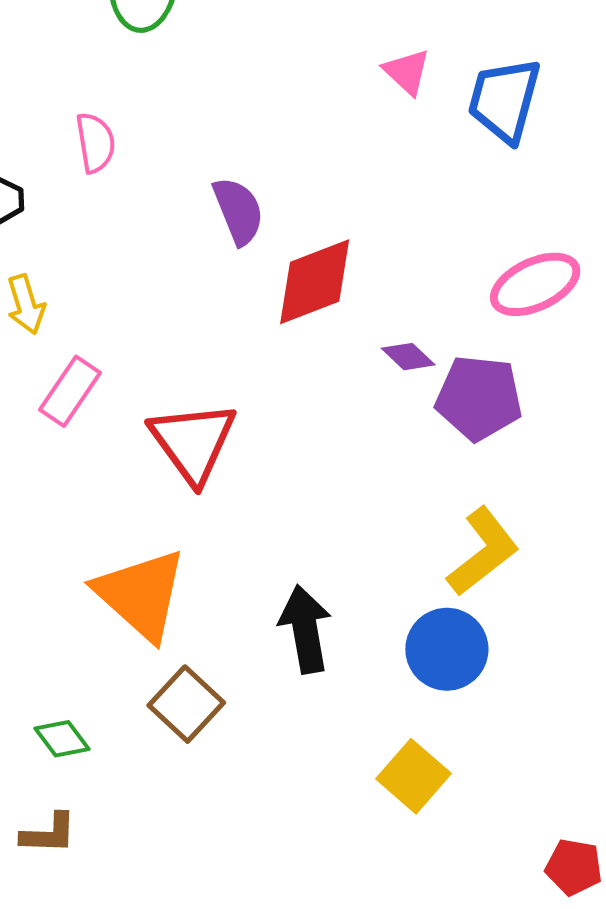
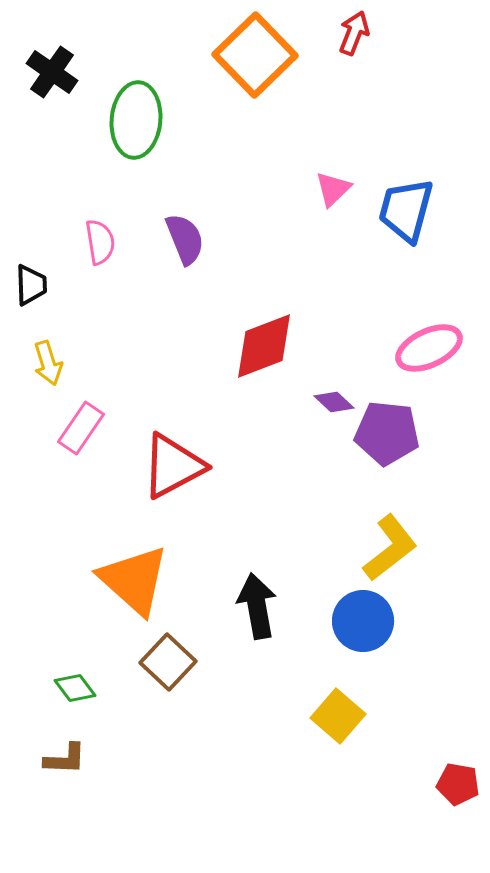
pink triangle: (407, 72) -> (333, 189), turned 33
purple semicircle: (238, 211) -> (185, 239), moved
red triangle: (193, 442) -> (173, 466), turned 38

